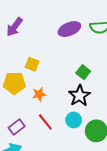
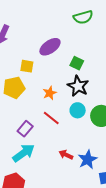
purple ellipse: (69, 29) -> (50, 47), moved
orange star: (39, 94) -> (50, 93), moved

